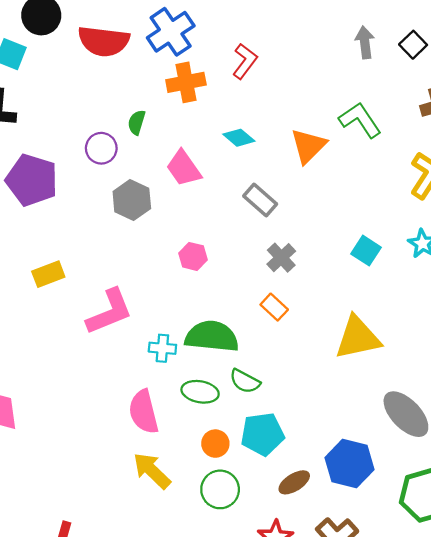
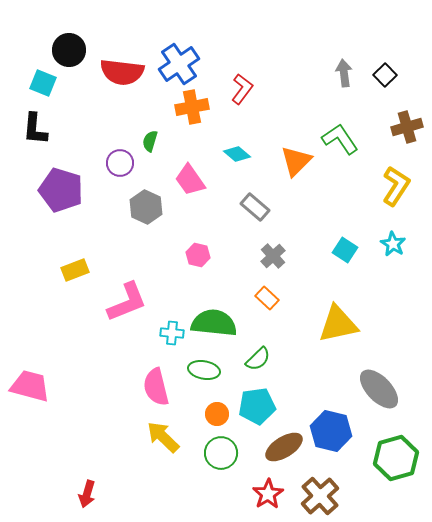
green semicircle: (245, 381) -> (258, 359), moved, turned -72
brown ellipse: (294, 482) -> (284, 447), size x1.4

